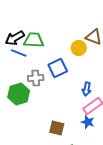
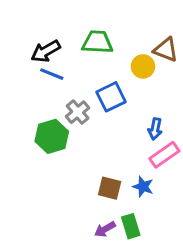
green trapezoid: (34, 40) -> (97, 42), moved
gray cross: (36, 78) -> (78, 112), turned -35
blue star: (88, 122) -> (143, 187), moved

